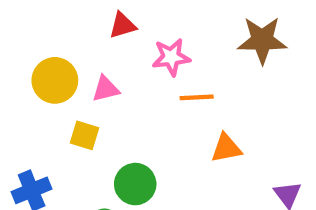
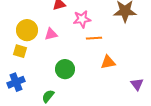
yellow square: (84, 135) -> (20, 51), moved
green circle: (135, 184) -> (65, 69), moved

